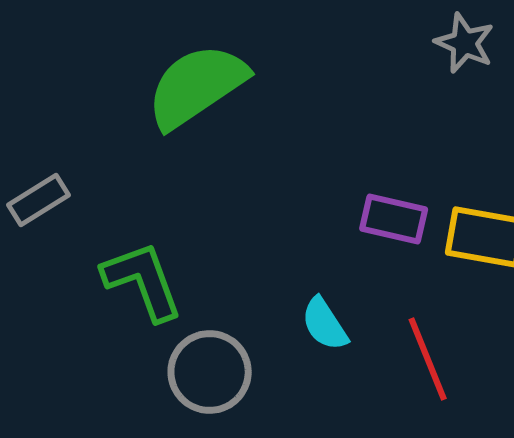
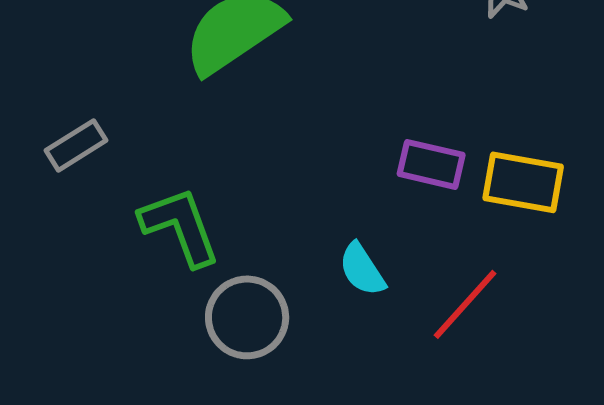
red line: (428, 359) -> (465, 304), turned 64

